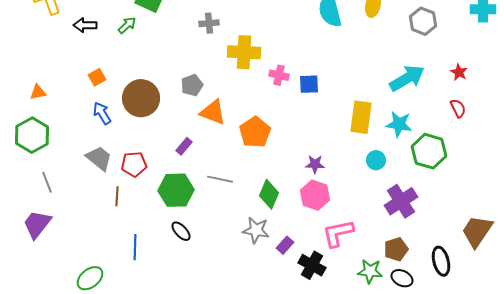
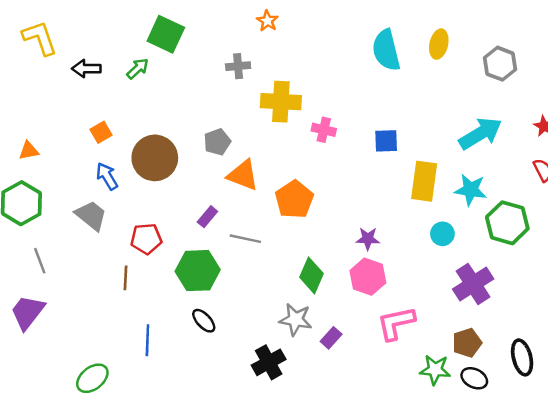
blue square: (309, 84) -> (386, 141), moved
gray trapezoid: (99, 158) -> (91, 215), moved
gray line: (220, 179) -> (245, 239), moved
black cross: (312, 265) -> (269, 362), moved, turned 32

